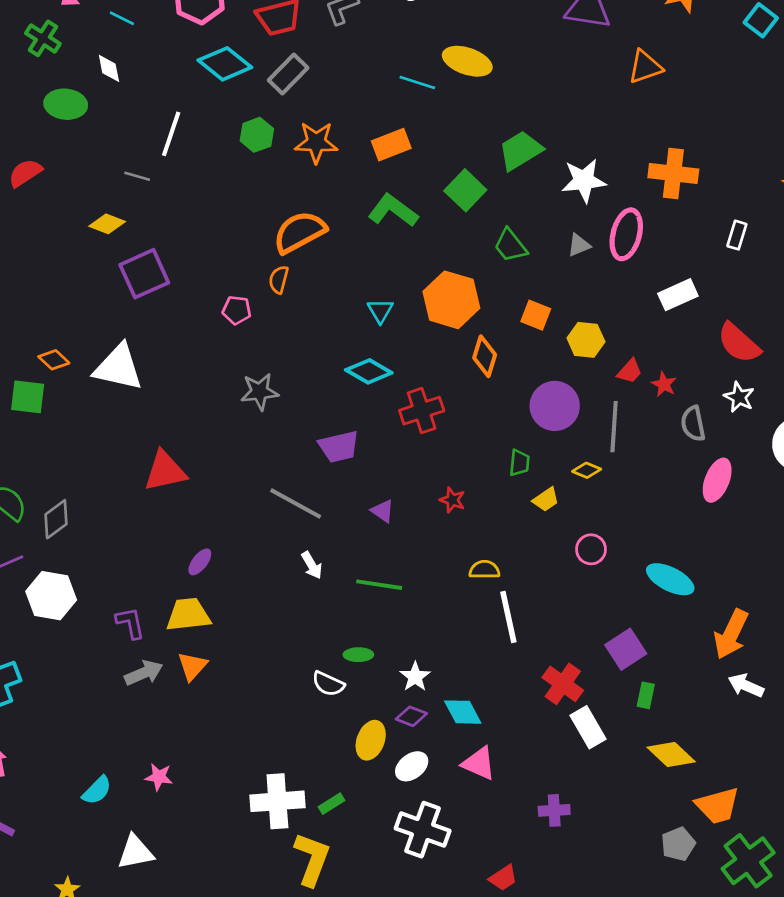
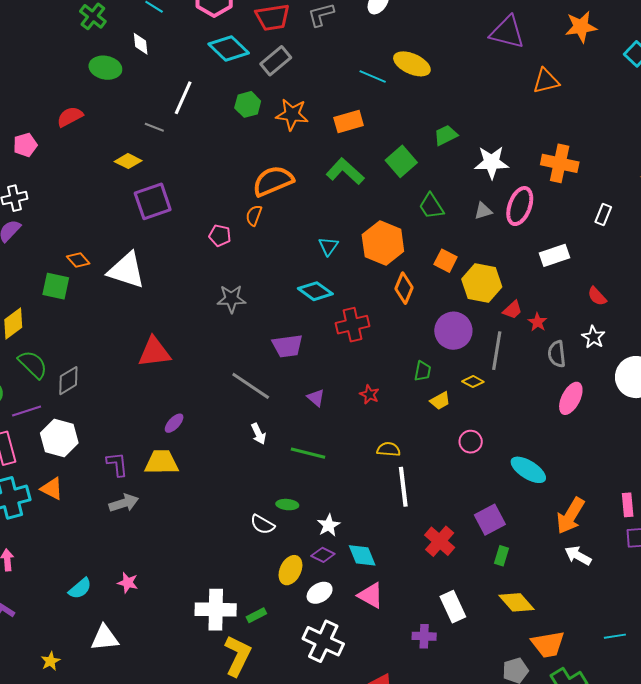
green trapezoid: (520, 151) -> (446, 135), size x0.7
yellow hexagon: (586, 340) -> (482, 283), size x1.4
red semicircle: (739, 343) -> (597, 296), size x0.6
orange triangle: (192, 666) -> (52, 489), moved, turned -50
white rectangle: (588, 727) -> (453, 607), moved

